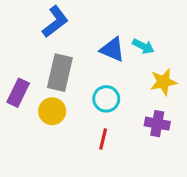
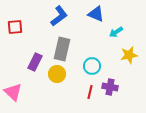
cyan arrow: (143, 46) -> (116, 32), turned 120
blue triangle: (112, 49) -> (96, 14), moved
purple cross: (157, 124) -> (110, 87), moved

